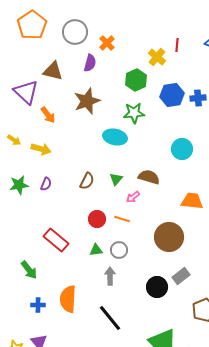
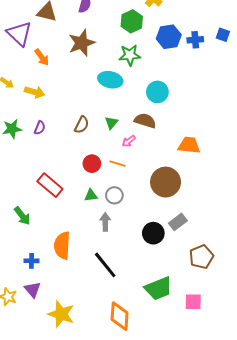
cyan circle: (182, 149) -> (157, 92), moved
blue cross: (38, 305) -> (32, 261), moved

